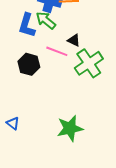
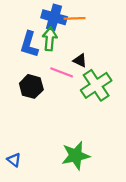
green arrow: (46, 20) -> (50, 39), turned 55
blue triangle: (13, 123) -> (14, 160), moved

